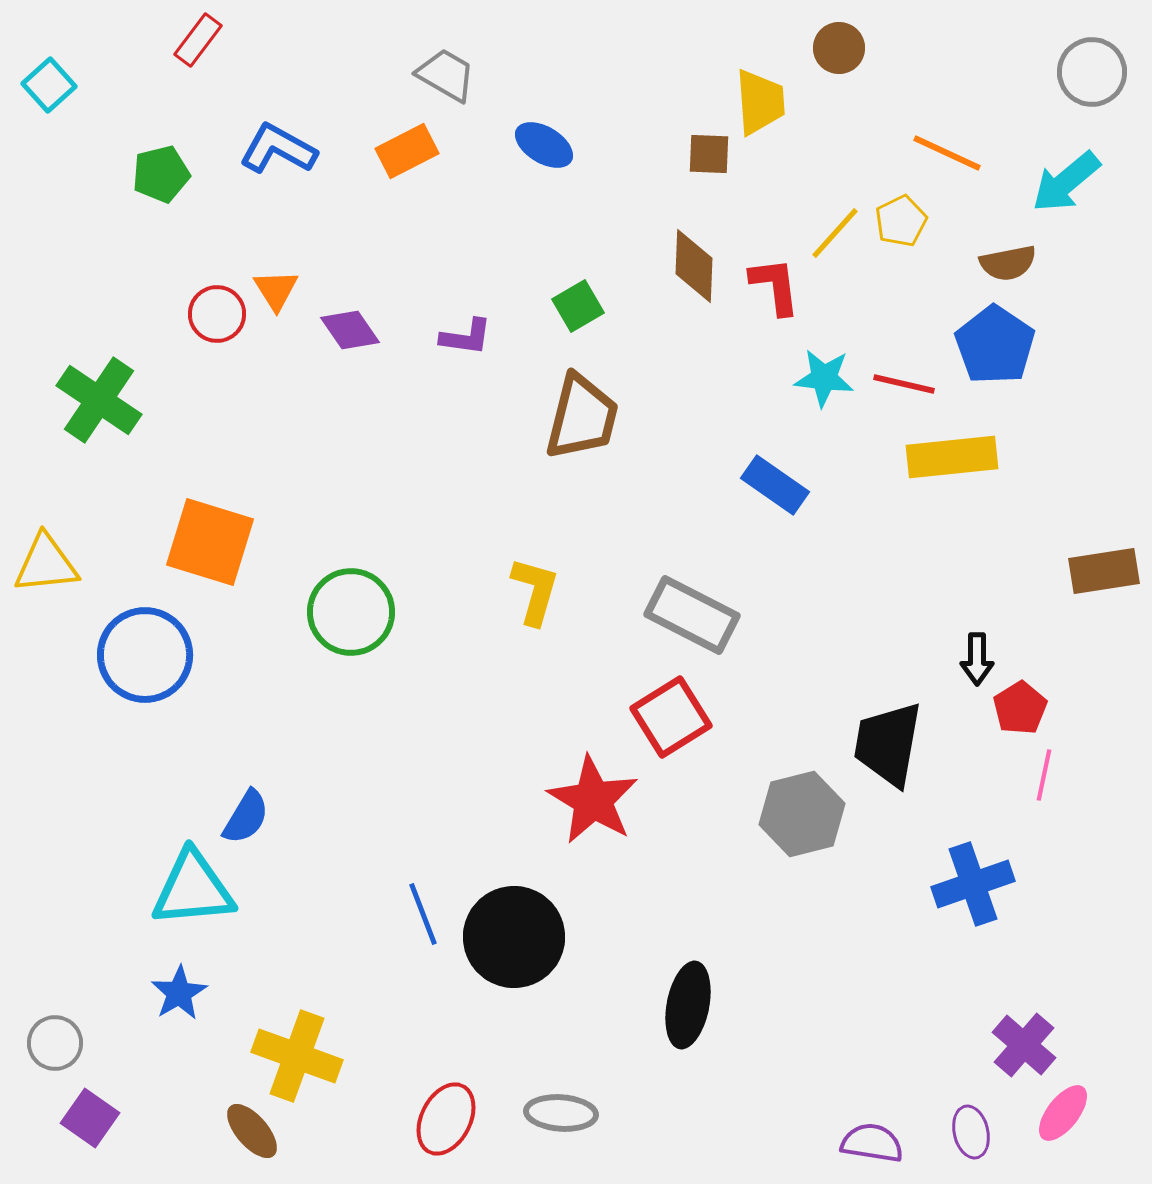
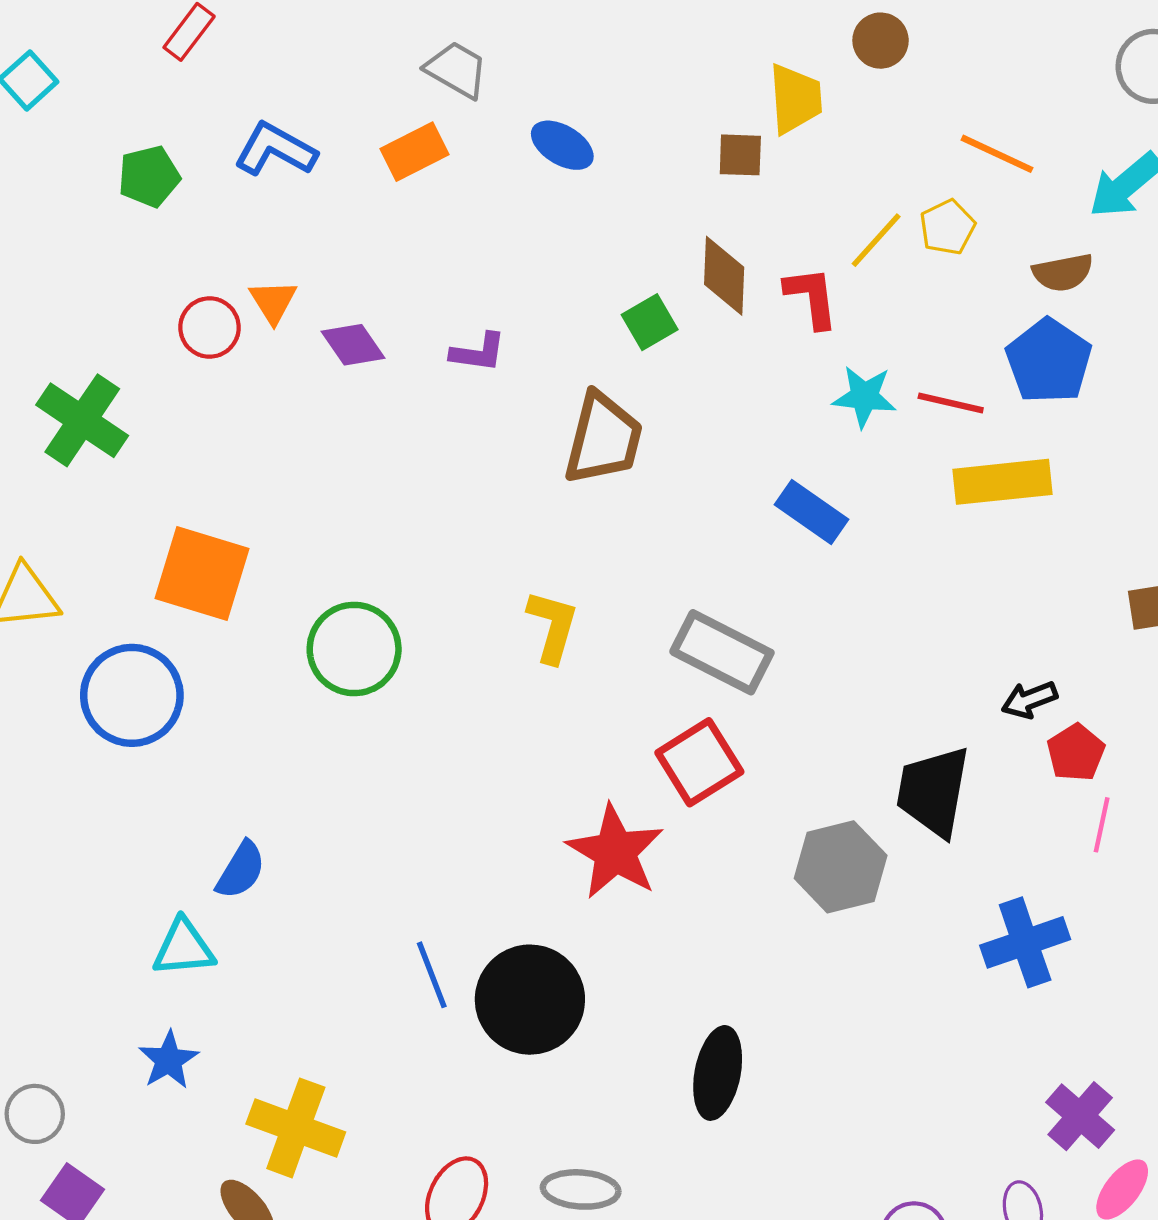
green square: (578, 306) -> (650, 322), moved
black arrow: (977, 659) -> (1029, 700), turned 69
cyan triangle: (193, 889) -> (184, 948), size x0.7

